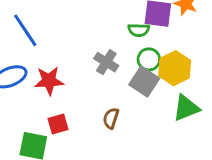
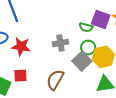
gray cross: (106, 62) -> (60, 43), turned 35
brown semicircle: (111, 118) -> (55, 80), size x1.5

